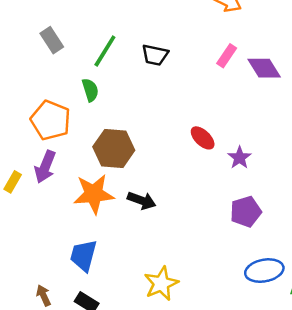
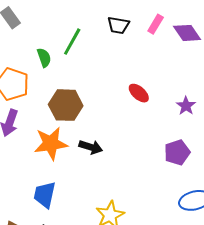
green line: (105, 51) -> (72, 42), moved
black trapezoid: (155, 55) -> (118, 25), moved
purple star: (239, 158) -> (186, 106), moved

